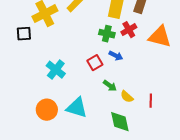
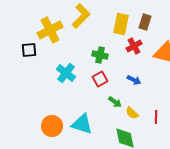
green cross: (107, 34) -> (100, 55), moved
blue arrow: (116, 56) -> (134, 80), moved
cyan cross: (56, 70) -> (66, 73), moved

